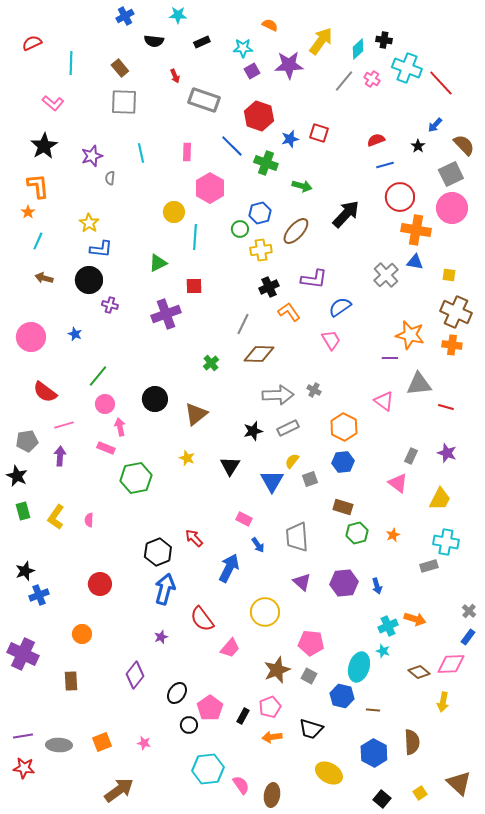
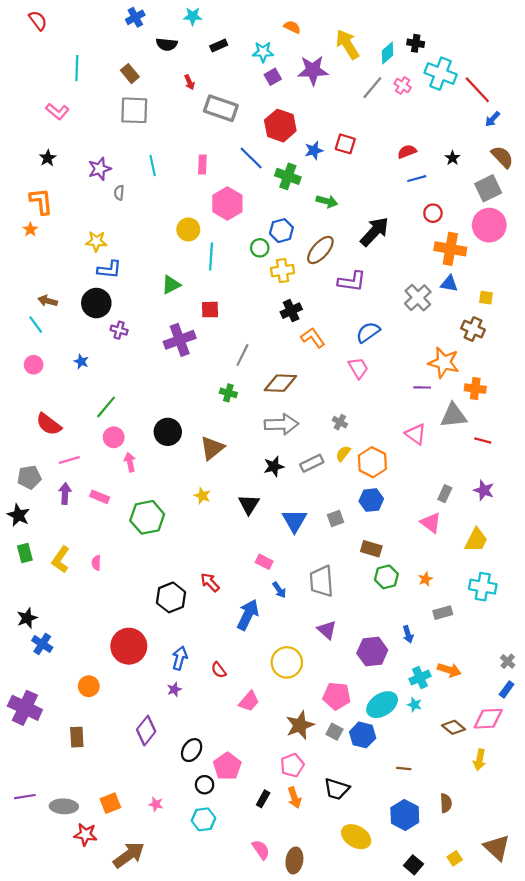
yellow arrow: (321, 41) -> (347, 44), turned -68
red semicircle: (32, 43) -> (38, 21), moved, turned 78
blue arrow: (435, 125) -> (492, 119), moved
black star: (44, 146) -> (48, 158), size x0.6
red circle: (400, 197) -> (433, 213), size x0.6
yellow star: (89, 223) -> (96, 241), turned -30
cyan line: (38, 241) -> (36, 325), moved, turned -60
purple L-shape: (314, 279) -> (352, 281), moved
brown cross: (456, 312) -> (473, 329), moved, size x0.7
gray line: (243, 324) -> (242, 355), moved
pink circle: (31, 337) -> (34, 365), size x0.6
orange cross: (452, 345) -> (475, 389), moved
green cross: (211, 363) -> (228, 393), turned -35
gray arrow: (278, 395) -> (281, 424), moved
pink rectangle: (106, 448) -> (100, 497), moved
yellow semicircle: (292, 461) -> (343, 453), moved
gray rectangle: (429, 566) -> (443, 613), moved
purple hexagon: (344, 583) -> (372, 652), moved
red circle: (100, 584) -> (129, 646), moved, size x1.4
blue arrow: (165, 589) -> (180, 658), moved, size x0.7
blue cross: (39, 595) -> (42, 644), turned -36
red semicircle: (202, 619) -> (219, 670), size x0.6
cyan ellipse: (359, 667) -> (382, 705), moved, turned 40
blue hexagon: (342, 696) -> (363, 735), moved
black rectangle: (243, 716) -> (263, 799), moved
orange arrow: (272, 737) -> (294, 798), turned -102
brown semicircle: (412, 742) -> (446, 803), size x0.7
red star: (24, 768) -> (86, 834), moved
cyan hexagon: (208, 769) -> (203, 819), moved, size x0.7

